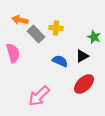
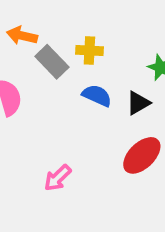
blue semicircle: (60, 61) -> (97, 95), moved
pink arrow: (39, 96) -> (58, 178), size x0.7

